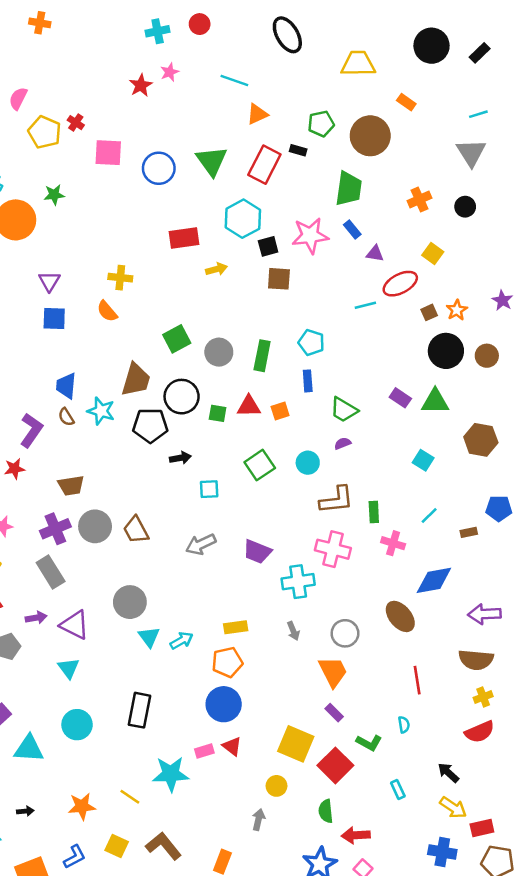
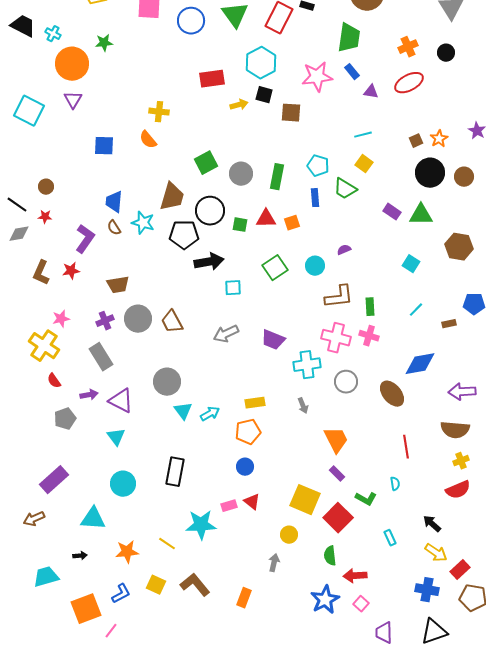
black square: (268, 246) -> (264, 95), moved, turned 30
yellow square: (433, 254) -> (364, 164), moved
purple triangle: (49, 281) -> (73, 100), moved
red ellipse: (400, 284) -> (409, 83), moved
green trapezoid: (344, 410) -> (345, 189), moved
black arrow: (180, 458) -> (209, 262), size x1.6
purple cross: (55, 529) -> (105, 321), size x0.7
pink cross: (393, 543) -> (369, 336), moved
gray circle: (345, 633) -> (346, 382), moved
blue circle: (224, 704) -> (245, 467), size x0.6
cyan triangle: (29, 749) -> (93, 519), moved
red rectangle: (482, 828) -> (460, 570), turned -30

